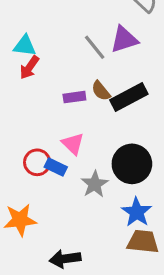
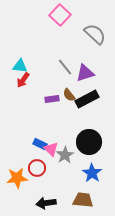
purple triangle: (124, 39) -> (85, 73), moved
pink triangle: (73, 144) -> (51, 149), moved
red circle: (37, 162) -> (37, 168), moved
brown trapezoid: (143, 242) -> (83, 200), moved

